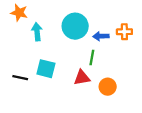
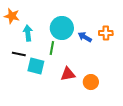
blue arrow: (101, 36) -> (85, 37), turned 32
green line: (92, 57) -> (52, 48), moved
black line: (20, 78) -> (19, 54), moved

